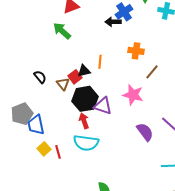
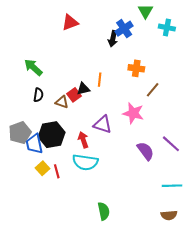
black arrow: (113, 22) -> (113, 39), turned -77
green arrow: (62, 31) -> (33, 67), moved
black semicircle: (40, 77) -> (38, 95), turned 48
brown triangle: (63, 84) -> (62, 102), turned -32
black hexagon: (85, 99) -> (52, 135), moved

